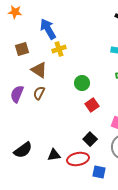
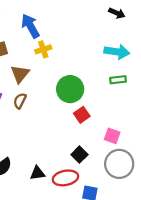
brown triangle: (39, 70) -> (20, 74), turned 36
green circle: (82, 83) -> (70, 89), size x1.5

